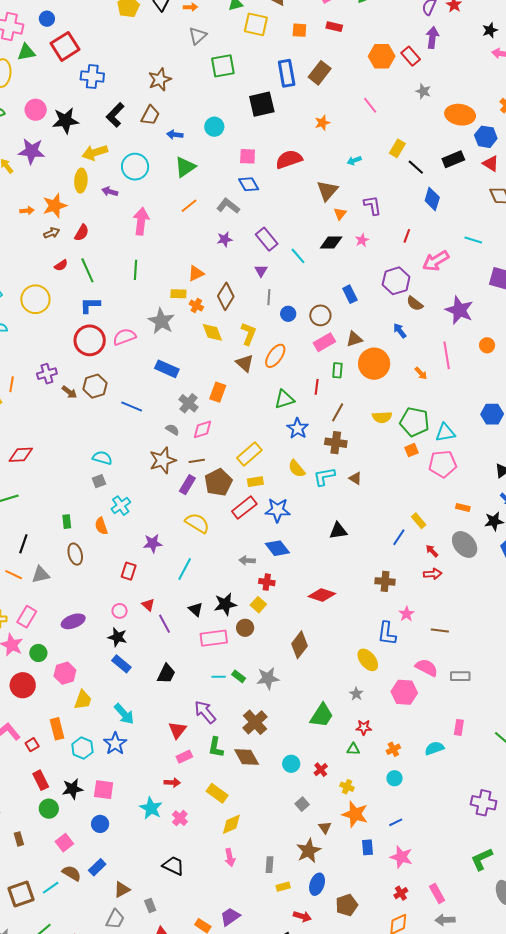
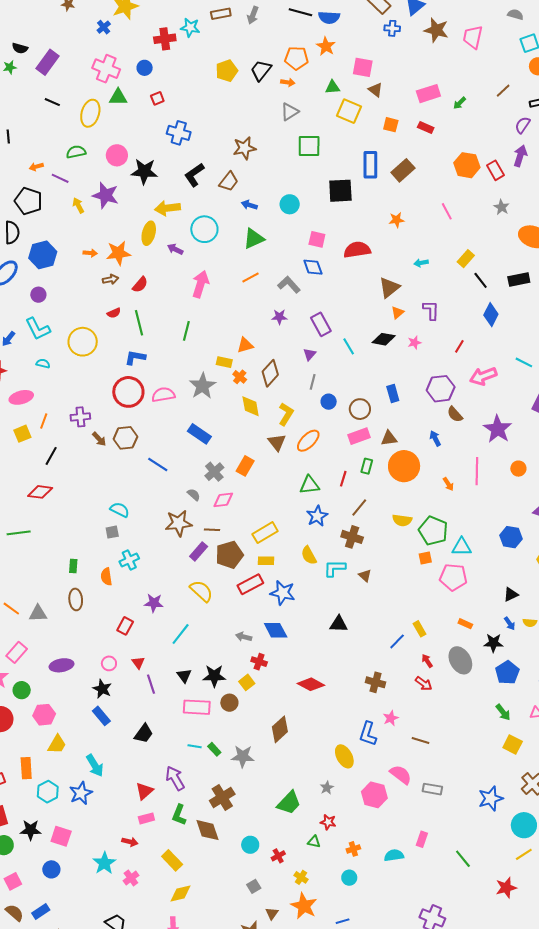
red square: (65, 46) -> (157, 98), size x0.5
black line: (23, 544) -> (51, 456), moved
red arrow: (433, 574) -> (424, 684), turned 30

